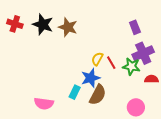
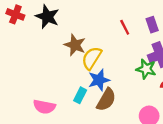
brown star: (68, 27) -> (75, 45), moved
yellow semicircle: (97, 59) -> (92, 58), moved, size x1.5
red line: (111, 63) -> (125, 27), moved

